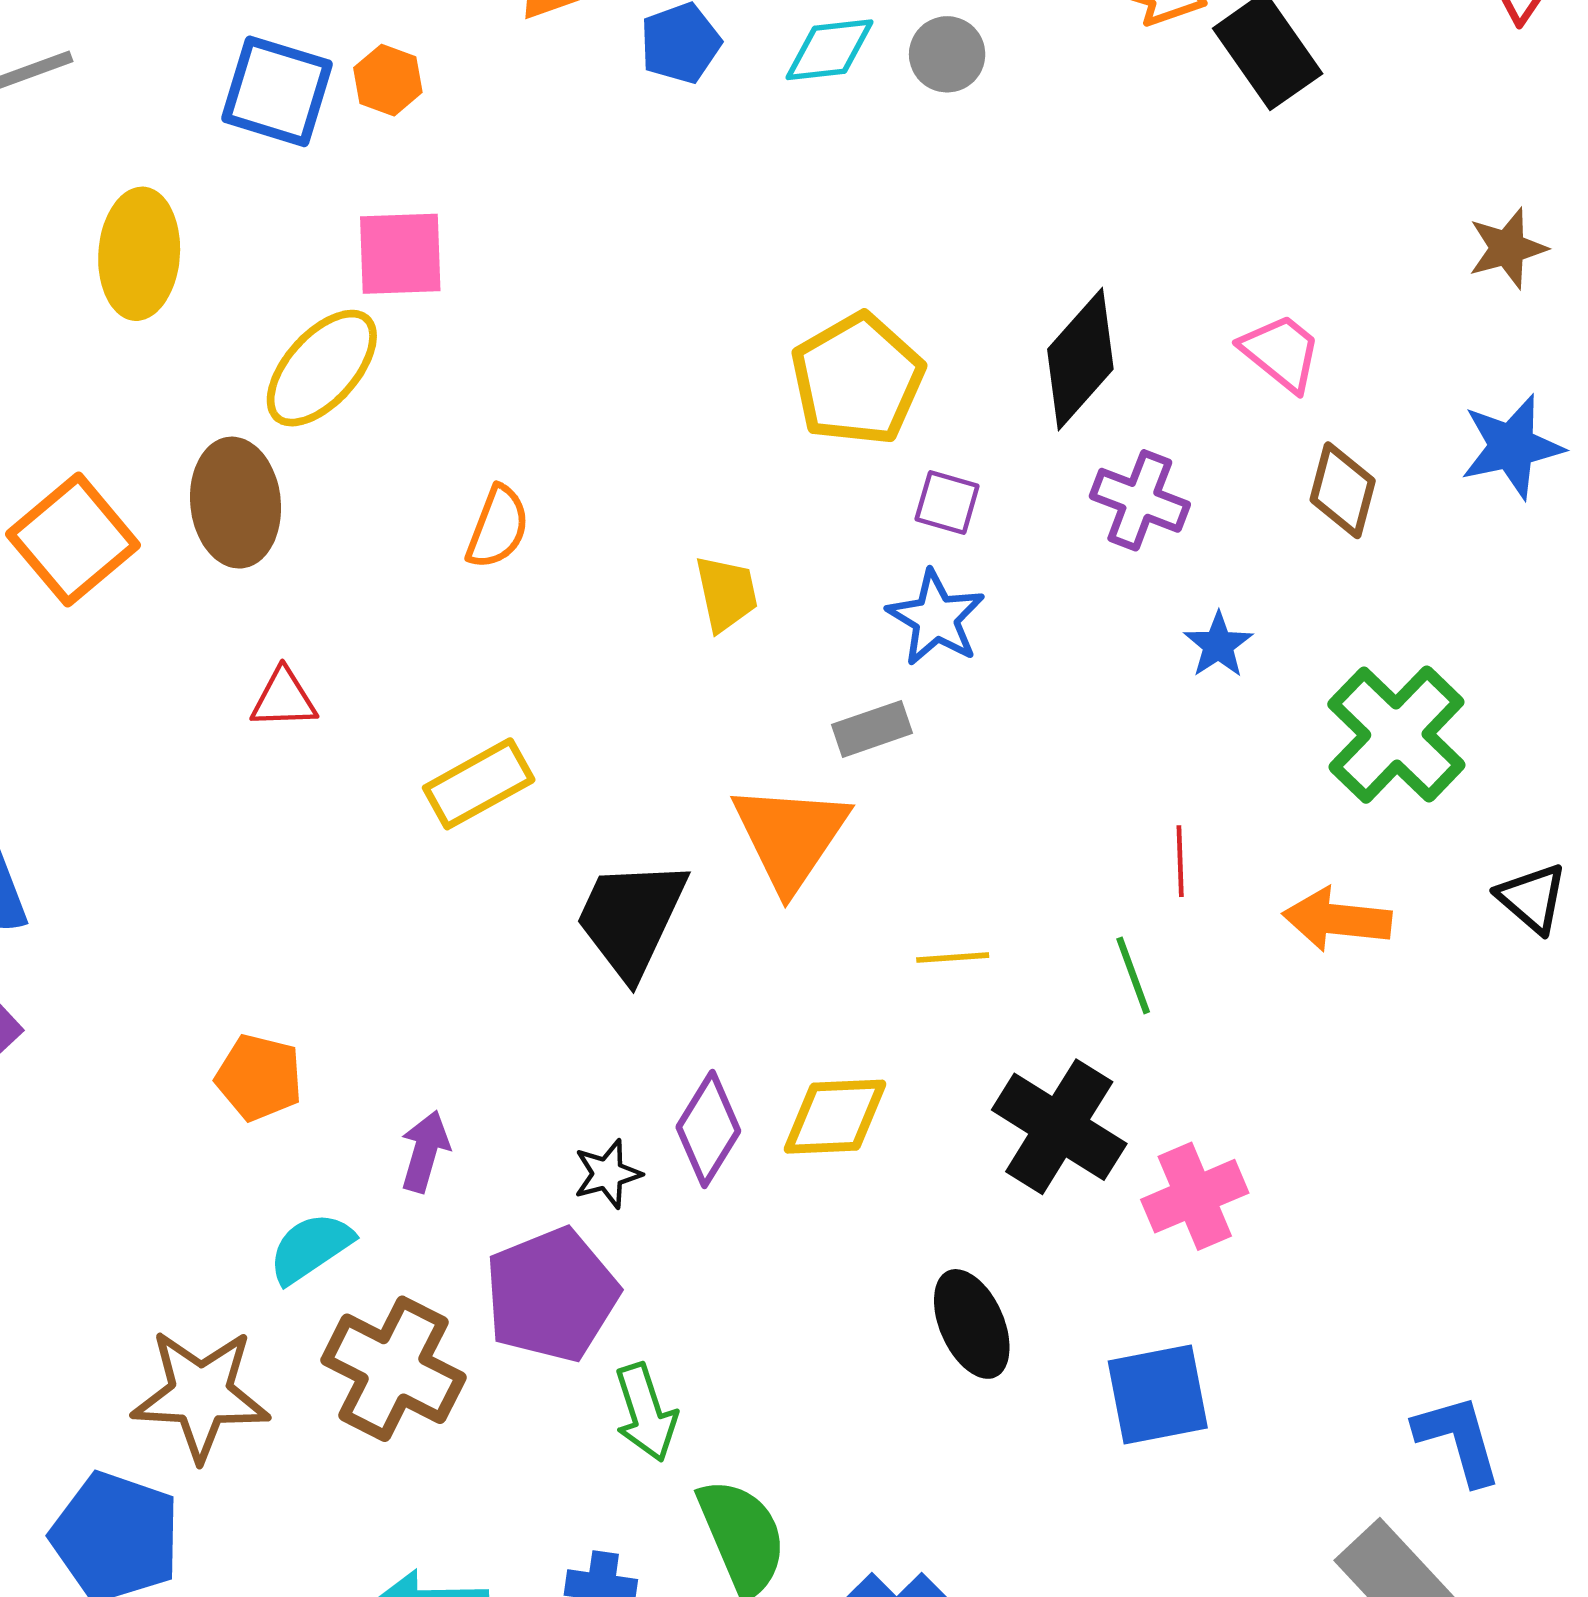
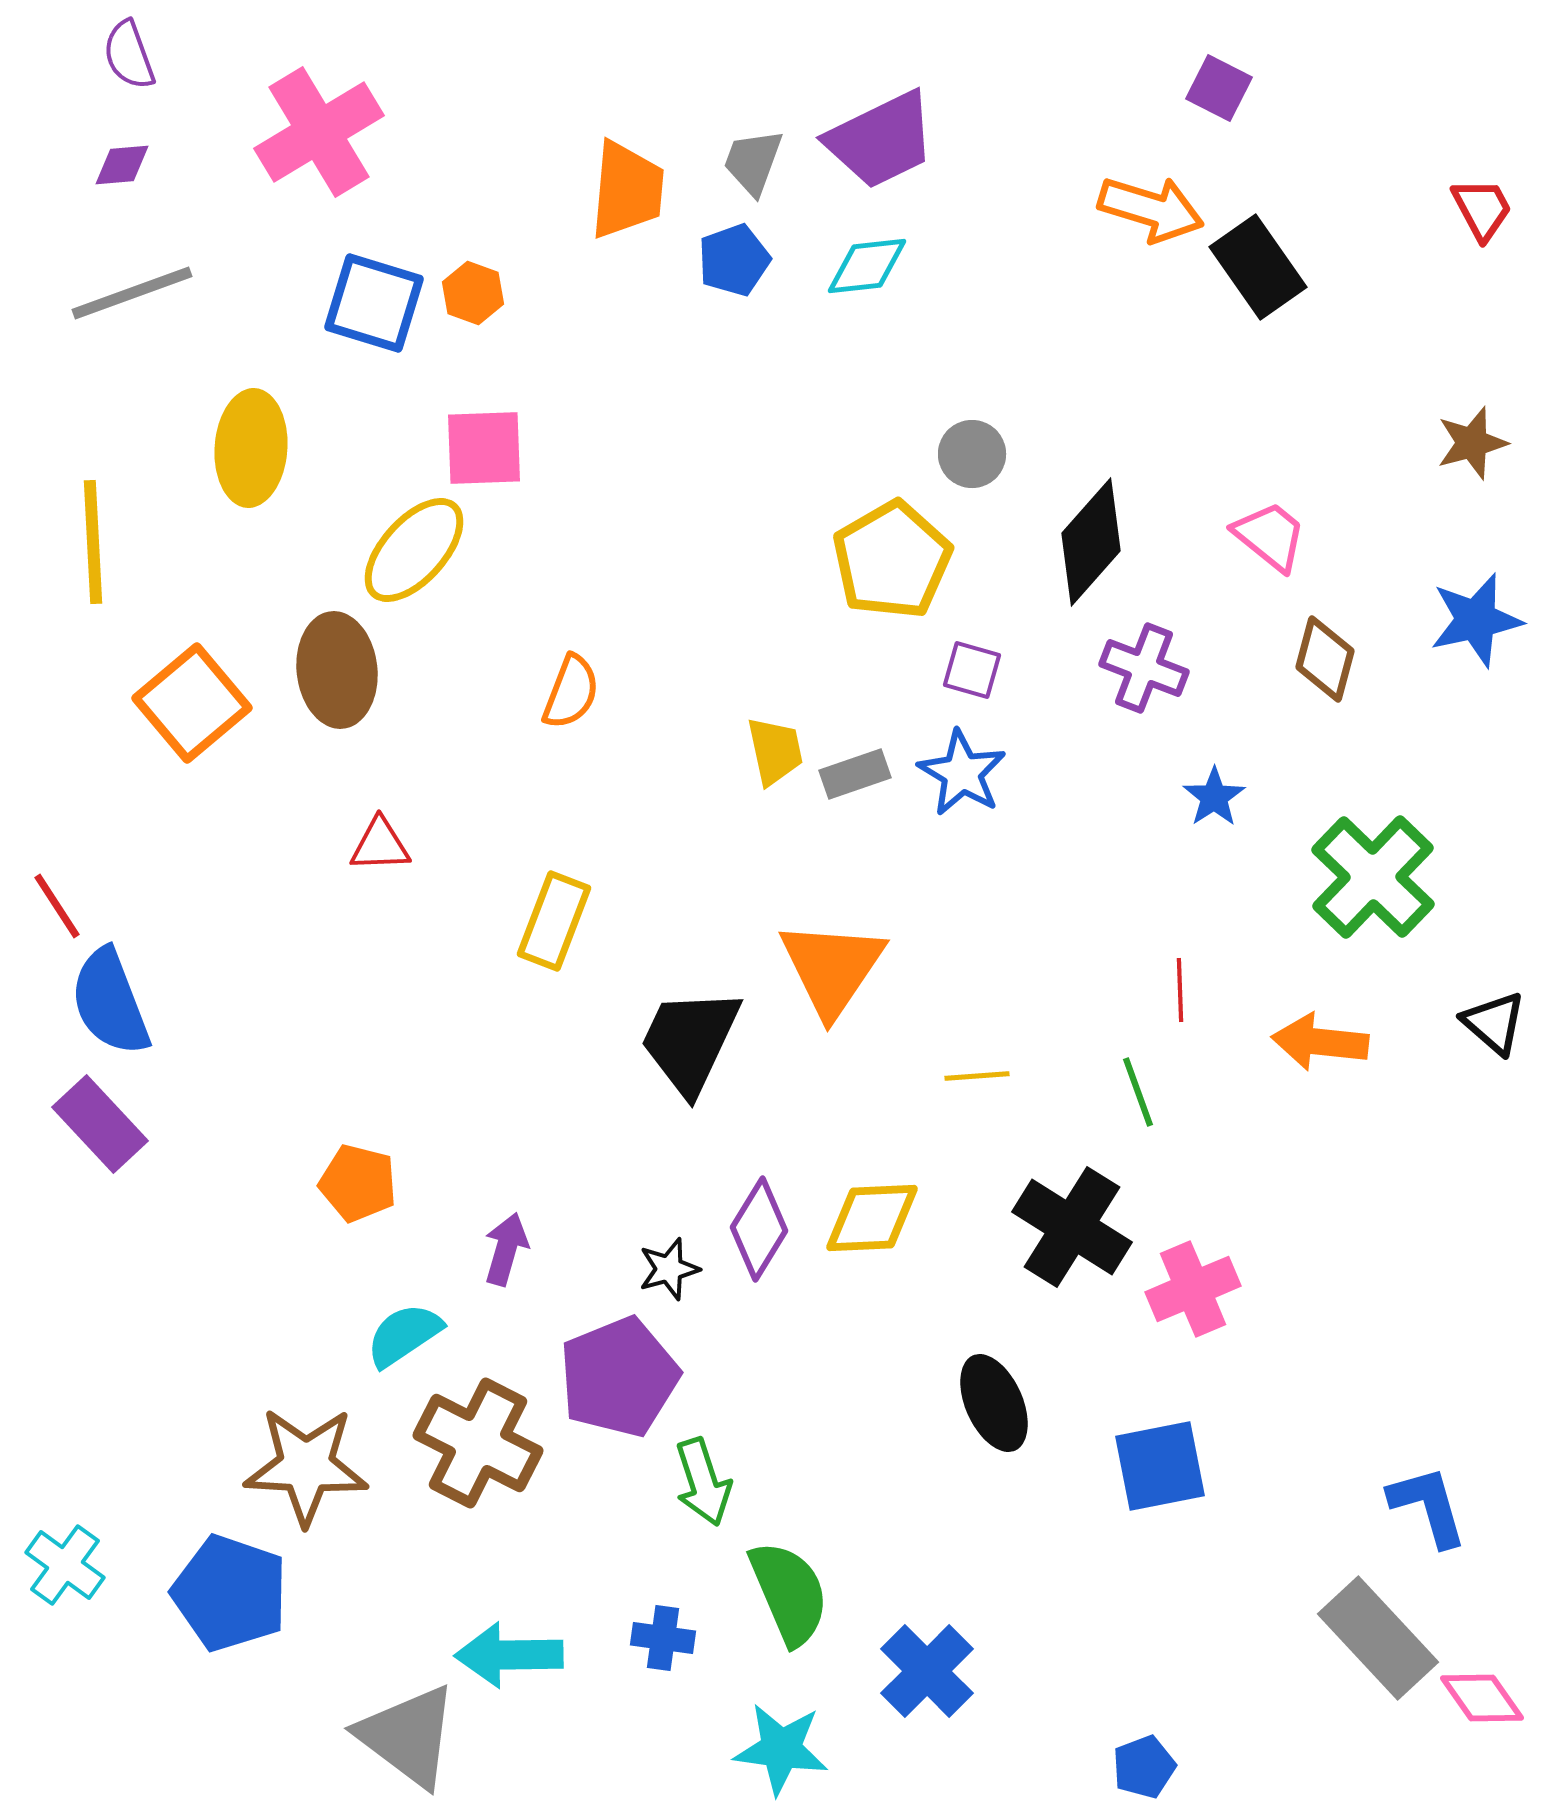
gray circle: (947, 54) -> (972, 454), moved
gray rectangle: (872, 729) -> (855, 774), moved
yellow rectangle: (479, 784) -> (554, 921), turned -40

